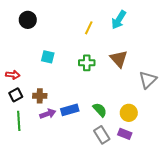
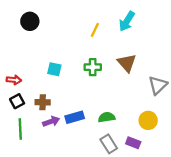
cyan square: (48, 57) -> (54, 69), moved
green semicircle: (100, 110) -> (107, 117), turned -56
yellow circle: (129, 113) -> (148, 120), moved

